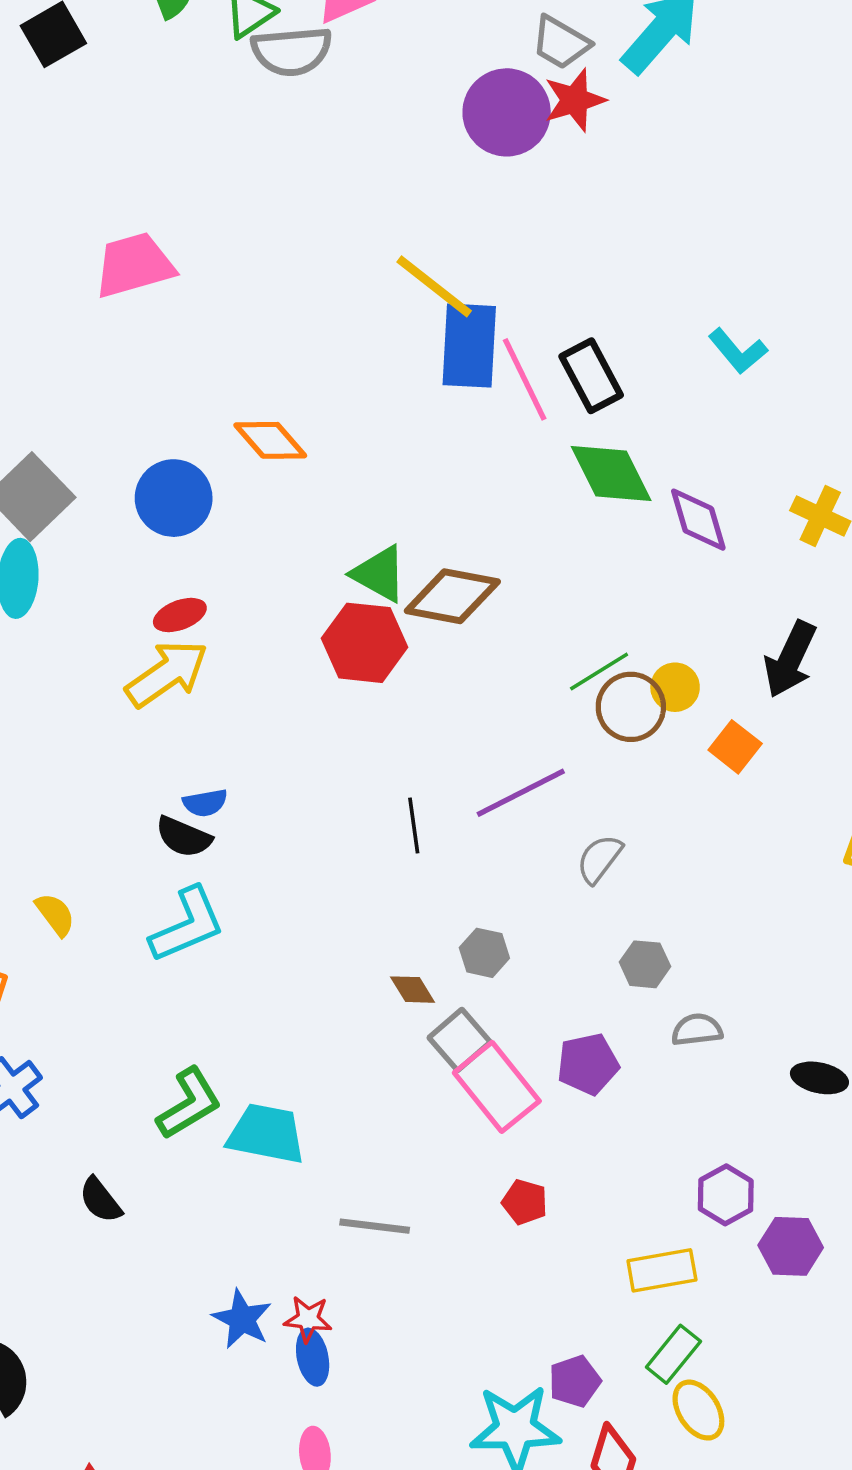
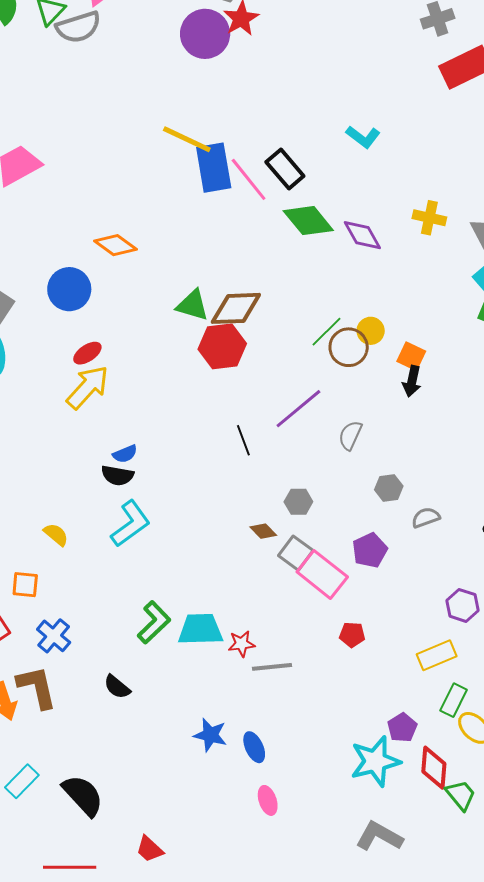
red hexagon: (365, 643) -> (222, 346), moved
black arrow: (790, 659) -> (412, 381), moved, size x0.7
red star: (308, 1319) -> (241, 644), moved

